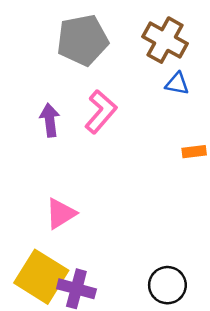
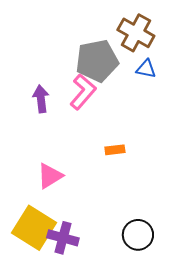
gray pentagon: (83, 40) -> (97, 61), moved
orange rectangle: (194, 152) -> (115, 150), moved

